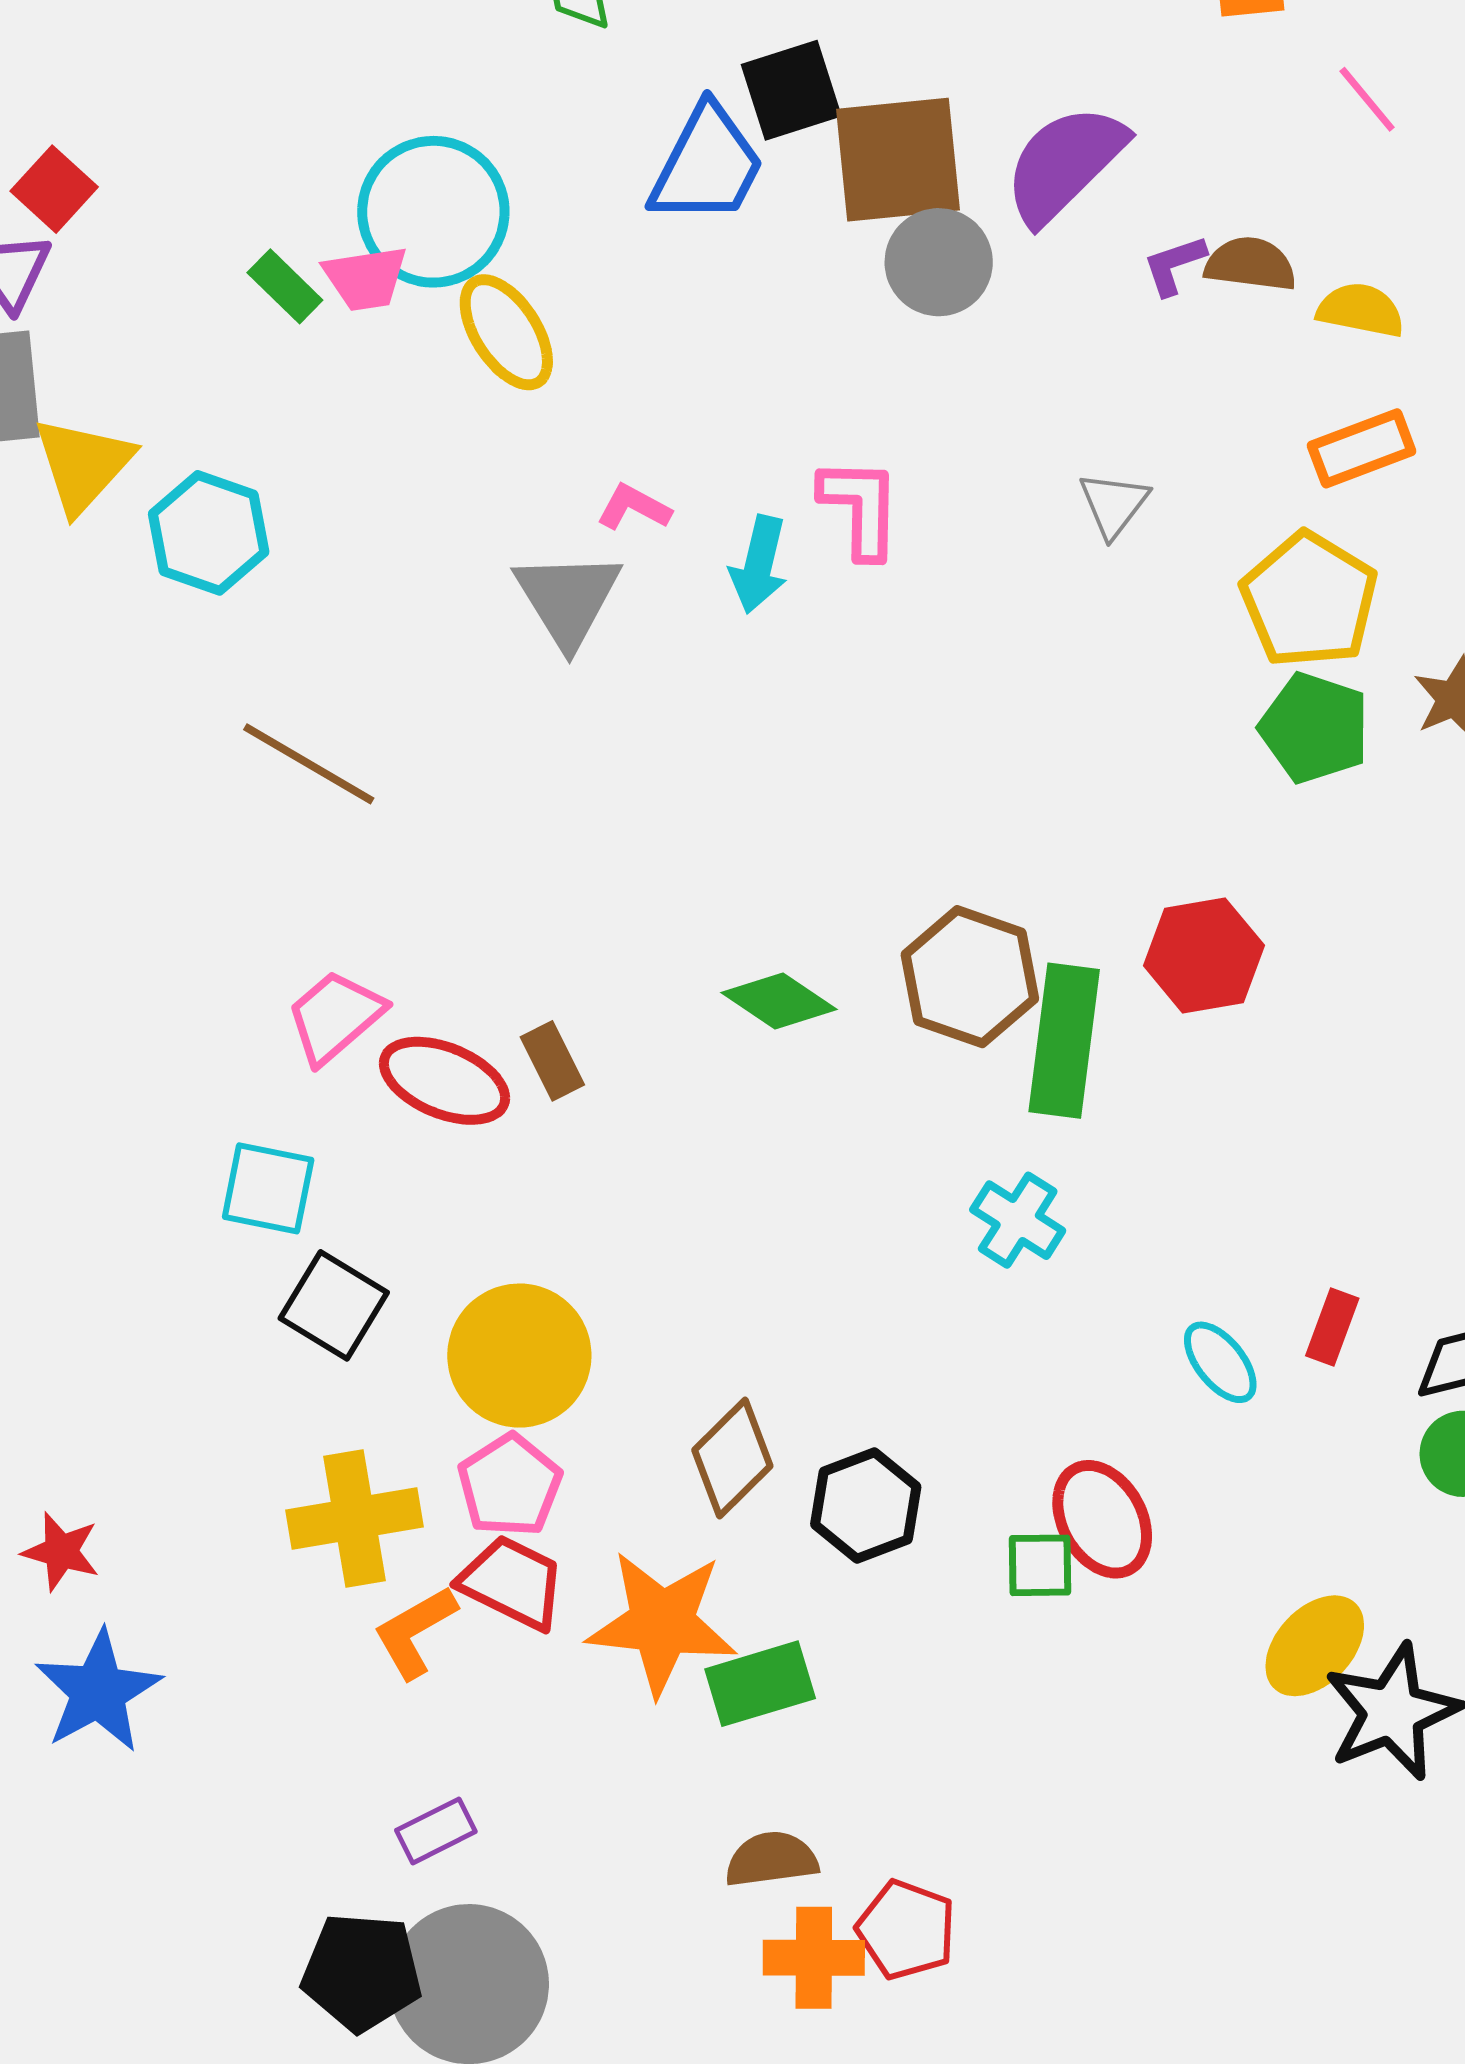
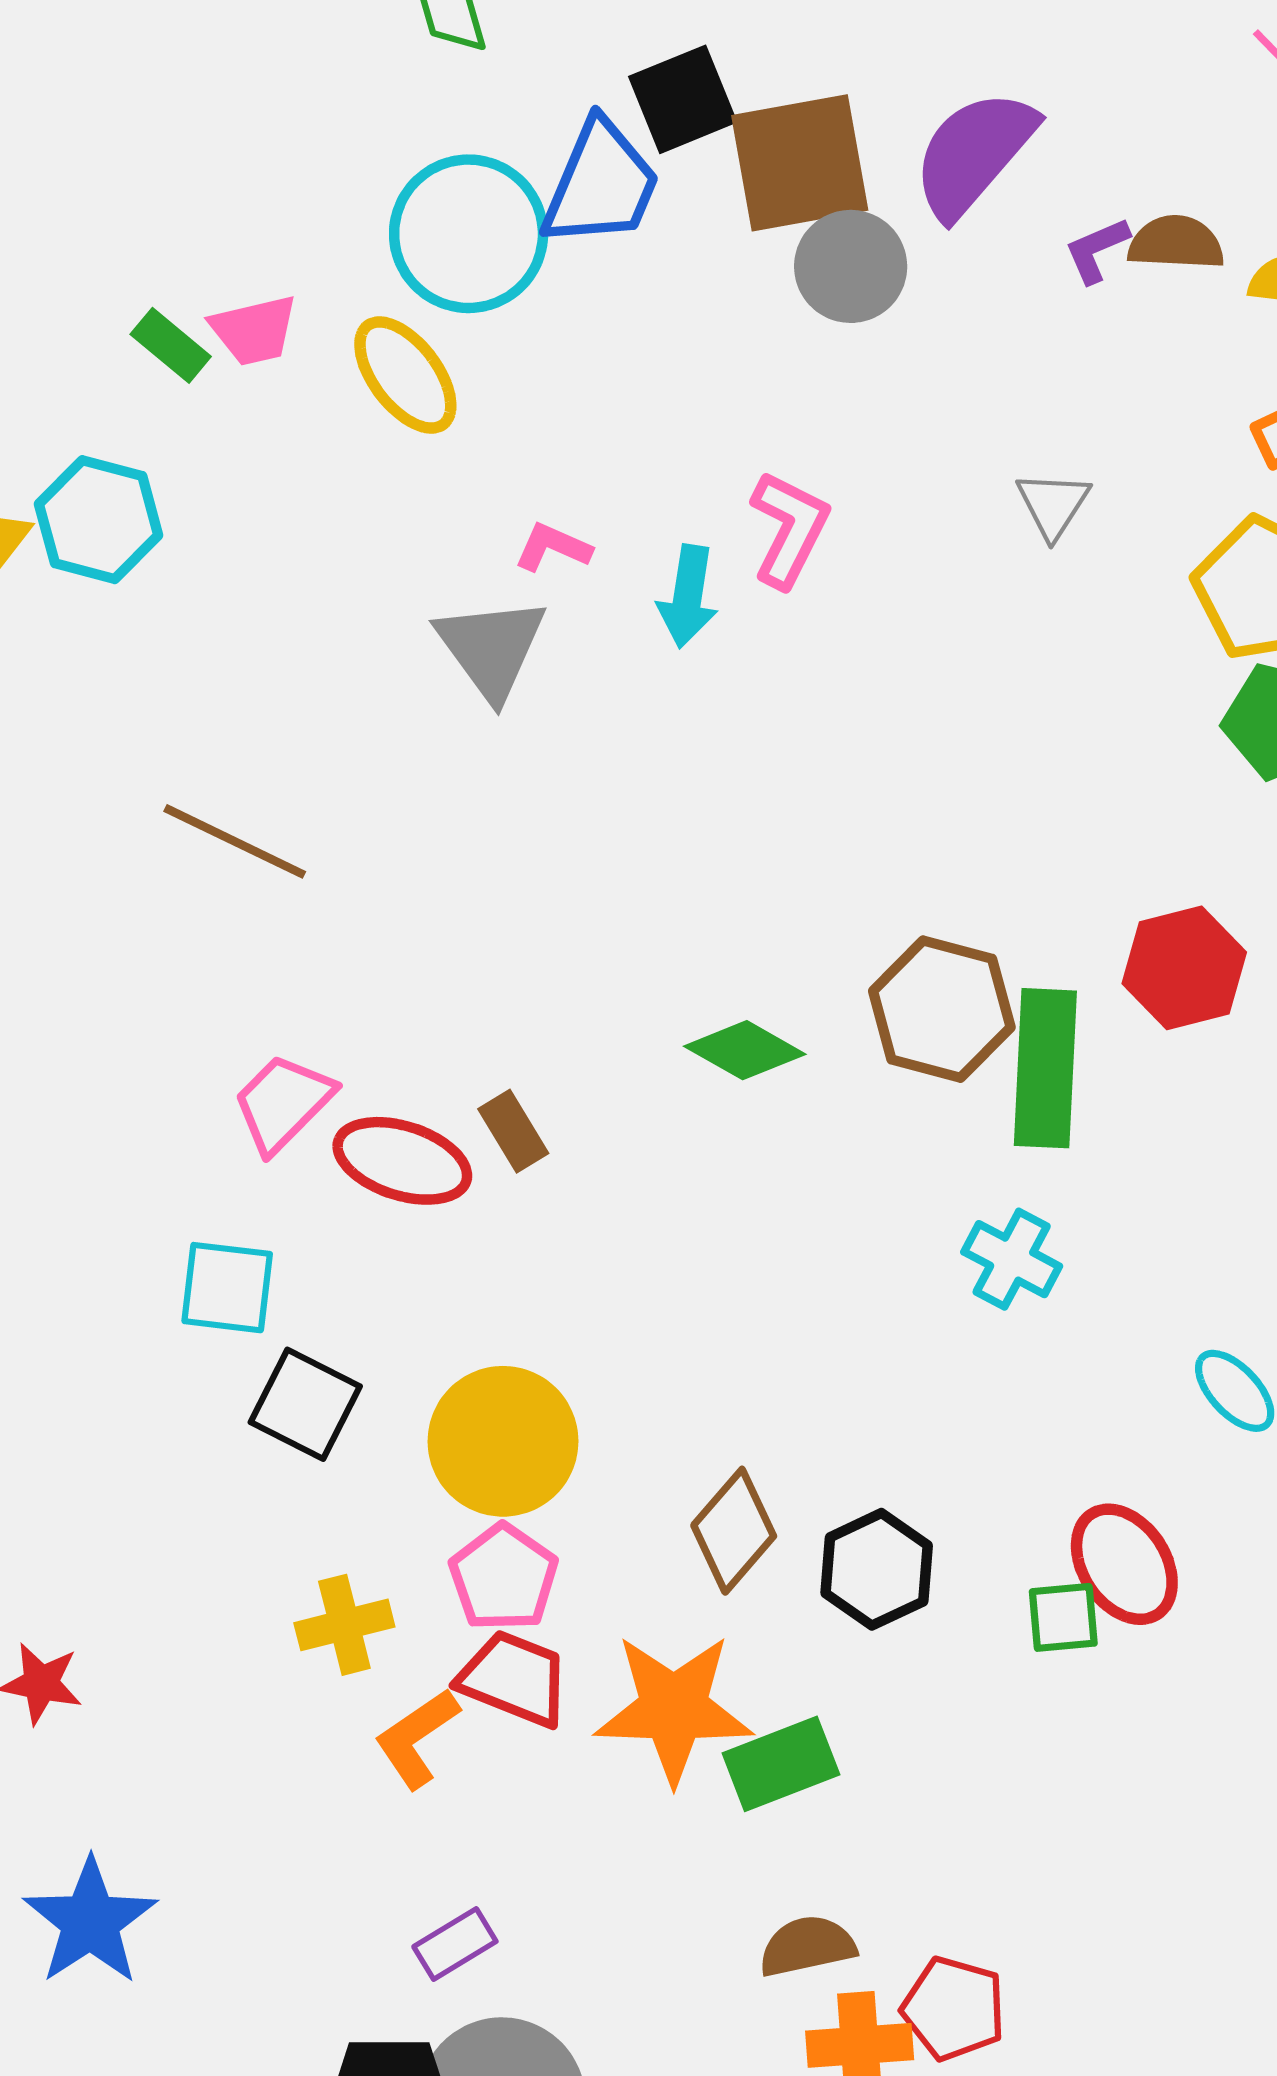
cyan circle: (433, 212) -> (469, 234), moved
pink L-shape: (860, 508) -> (789, 529), turned 30
cyan hexagon: (209, 533) -> (99, 520), moved
yellow cross: (355, 1518) -> (344, 1625), size x0.7
blue star: (98, 1691) -> (90, 1922), moved

